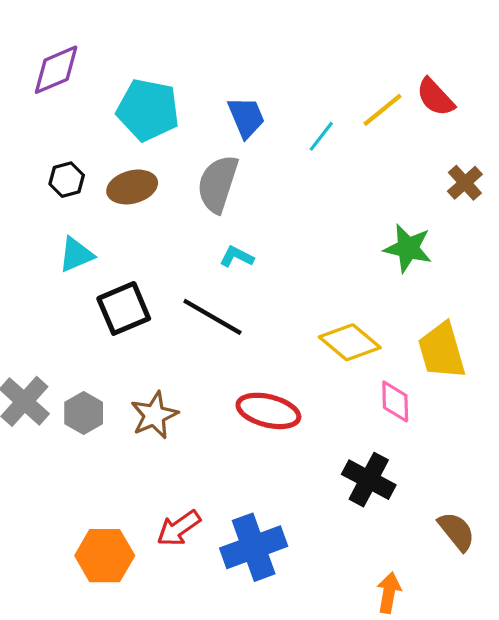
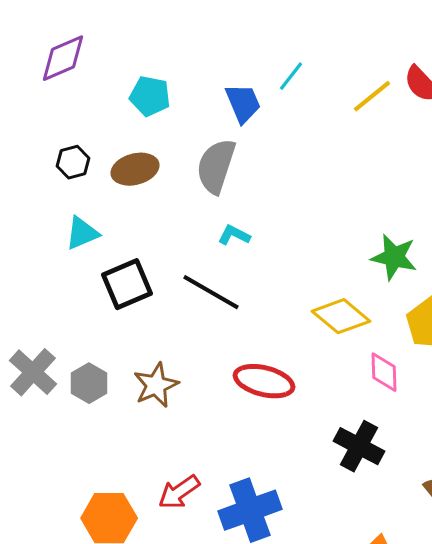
cyan pentagon: (148, 110) -> (150, 96), size x0.7
cyan line: (321, 136) -> (291, 76), moved
green star: (408, 248) -> (394, 257), moved

